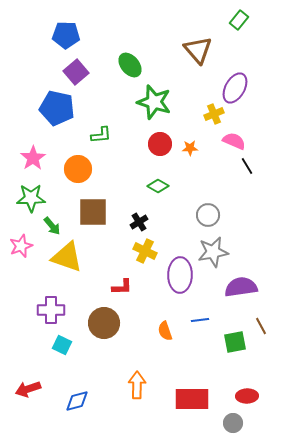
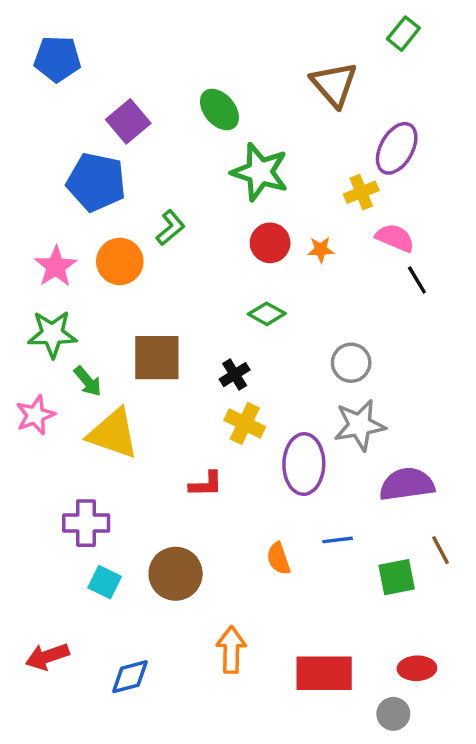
blue pentagon: (66, 35) -> (57, 59), moved
green L-shape: (101, 135) -> (170, 228), turned -35
orange circle: (78, 169) -> (120, 261), moved
brown circle: (104, 323) -> (176, 574), moved

